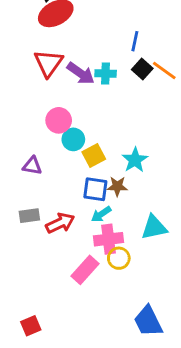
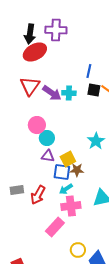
black square: (142, 69) -> (94, 90), turned -32
yellow square: (94, 156) -> (68, 159), moved
cyan star: (135, 160) -> (96, 141), moved
purple triangle: (32, 166) -> (48, 156), moved
red arrow: (60, 223) -> (38, 195), turned 144
yellow circle: (119, 258) -> (78, 250), moved

